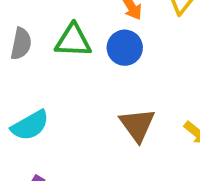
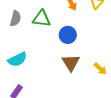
blue circle: (125, 48) -> (68, 35), moved

